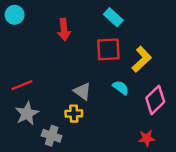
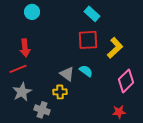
cyan circle: (15, 15) -> (32, 12), moved
red arrow: (64, 30) -> (25, 48), moved
cyan semicircle: (121, 88) -> (86, 71), moved

